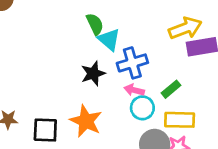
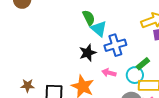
pink arrow: (134, 90) -> (109, 73), moved
cyan circle: (142, 108) -> (135, 75), moved

